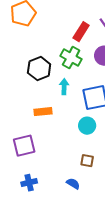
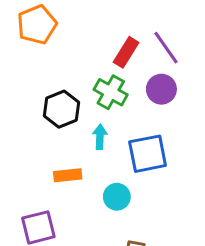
cyan circle: (87, 126) -> (117, 197), moved

